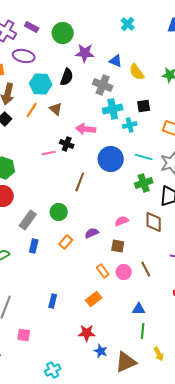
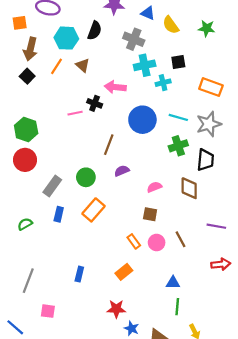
purple semicircle: (92, 233) -> (122, 171), moved
orange rectangle: (66, 242) -> (94, 210), size x1.5

